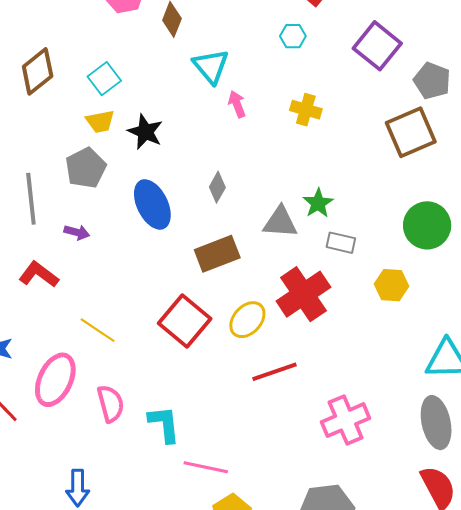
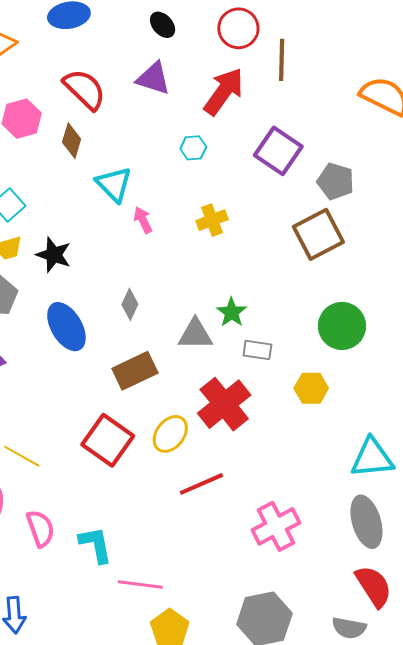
yellow cross: (306, 110) -> (212, 220), turned -32

